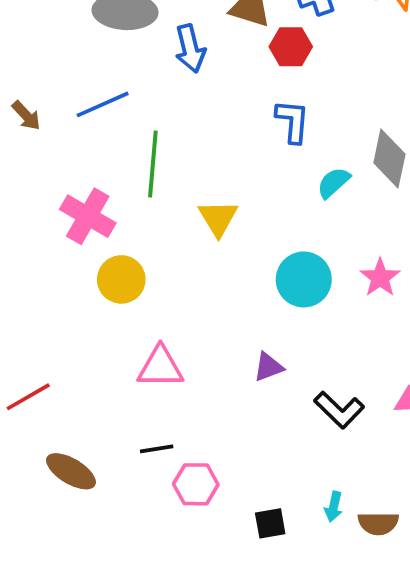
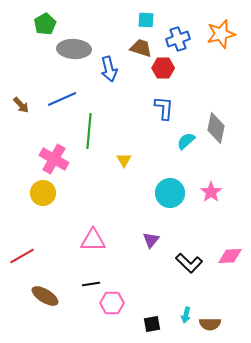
yellow triangle: (218, 218) -> (124, 160), size x0.7
yellow circle: (121, 279) -> (43, 193), moved
purple triangle: (268, 367) -> (151, 240), turned -30

